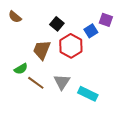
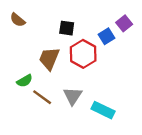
purple square: (106, 20) -> (124, 23), turned 32
black square: (57, 24) -> (67, 28), turned -32

